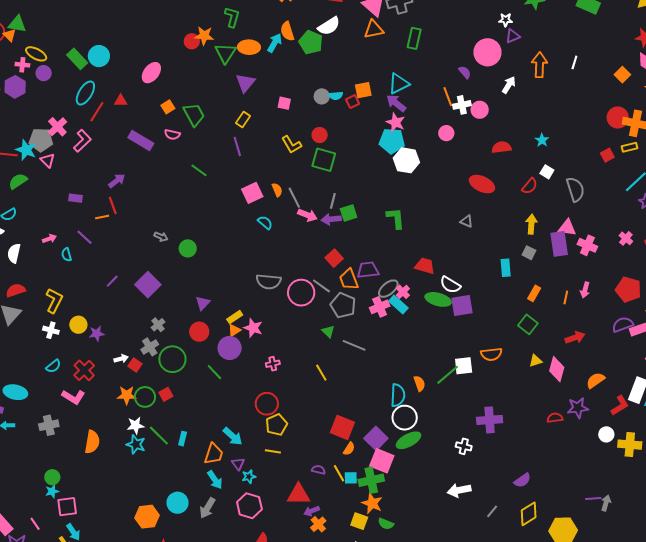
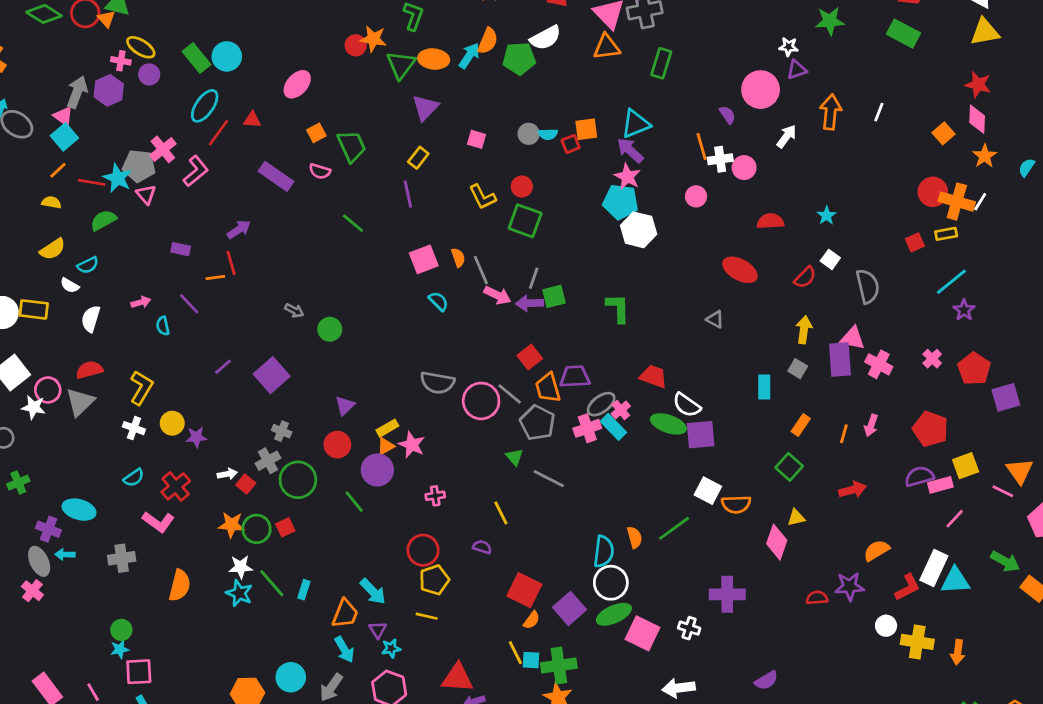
orange semicircle: (287, 31) -> (488, 41), turned -144
green pentagon: (311, 42) -> (519, 59), turned -30
gray cross: (158, 325) -> (282, 431), turned -32
white square: (464, 366) -> (708, 491), moved, turned 30
pink diamond: (557, 369) -> (777, 542), moved
pink square: (382, 461) -> (643, 633), moved
purple semicircle: (318, 470) -> (482, 547), moved

